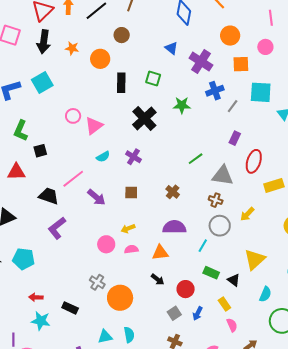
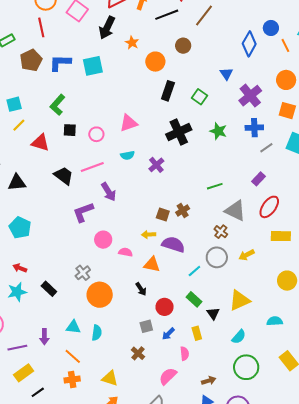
pink circle: (73, 116) -> (96, 134), moved
brown square: (131, 193) -> (163, 215), moved
purple L-shape: (57, 228) -> (83, 212), moved
yellow arrow: (128, 229) -> (149, 235), moved
cyan star: (41, 321) -> (17, 292), turned 30
pink semicircle: (232, 325) -> (185, 354), moved

